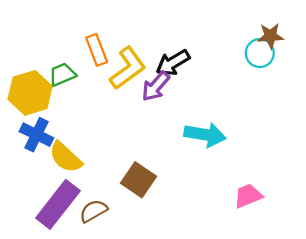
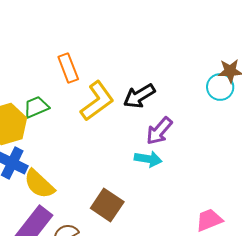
orange rectangle: (97, 50) -> (68, 68), moved
purple arrow: (156, 86) -> (159, 131), moved
cyan arrow: (205, 135) -> (148, 159), moved, size x0.7

